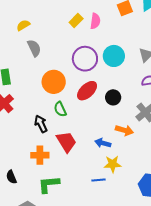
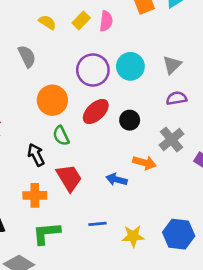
yellow semicircle: (23, 25) -> (47, 22), moved, turned 64
yellow star: (113, 164) -> (133, 236), moved
blue line: (98, 180) -> (97, 224), moved

